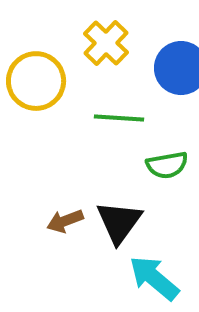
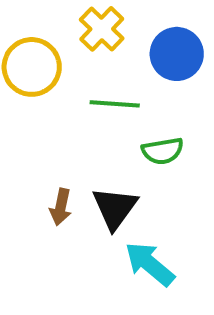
brown arrow: (65, 221) -> (61, 207), turned -57

